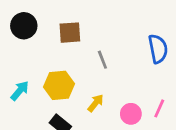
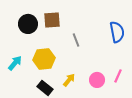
black circle: (24, 26) -> (28, 24), moved
yellow arrow: (96, 103) -> (69, 80), moved

